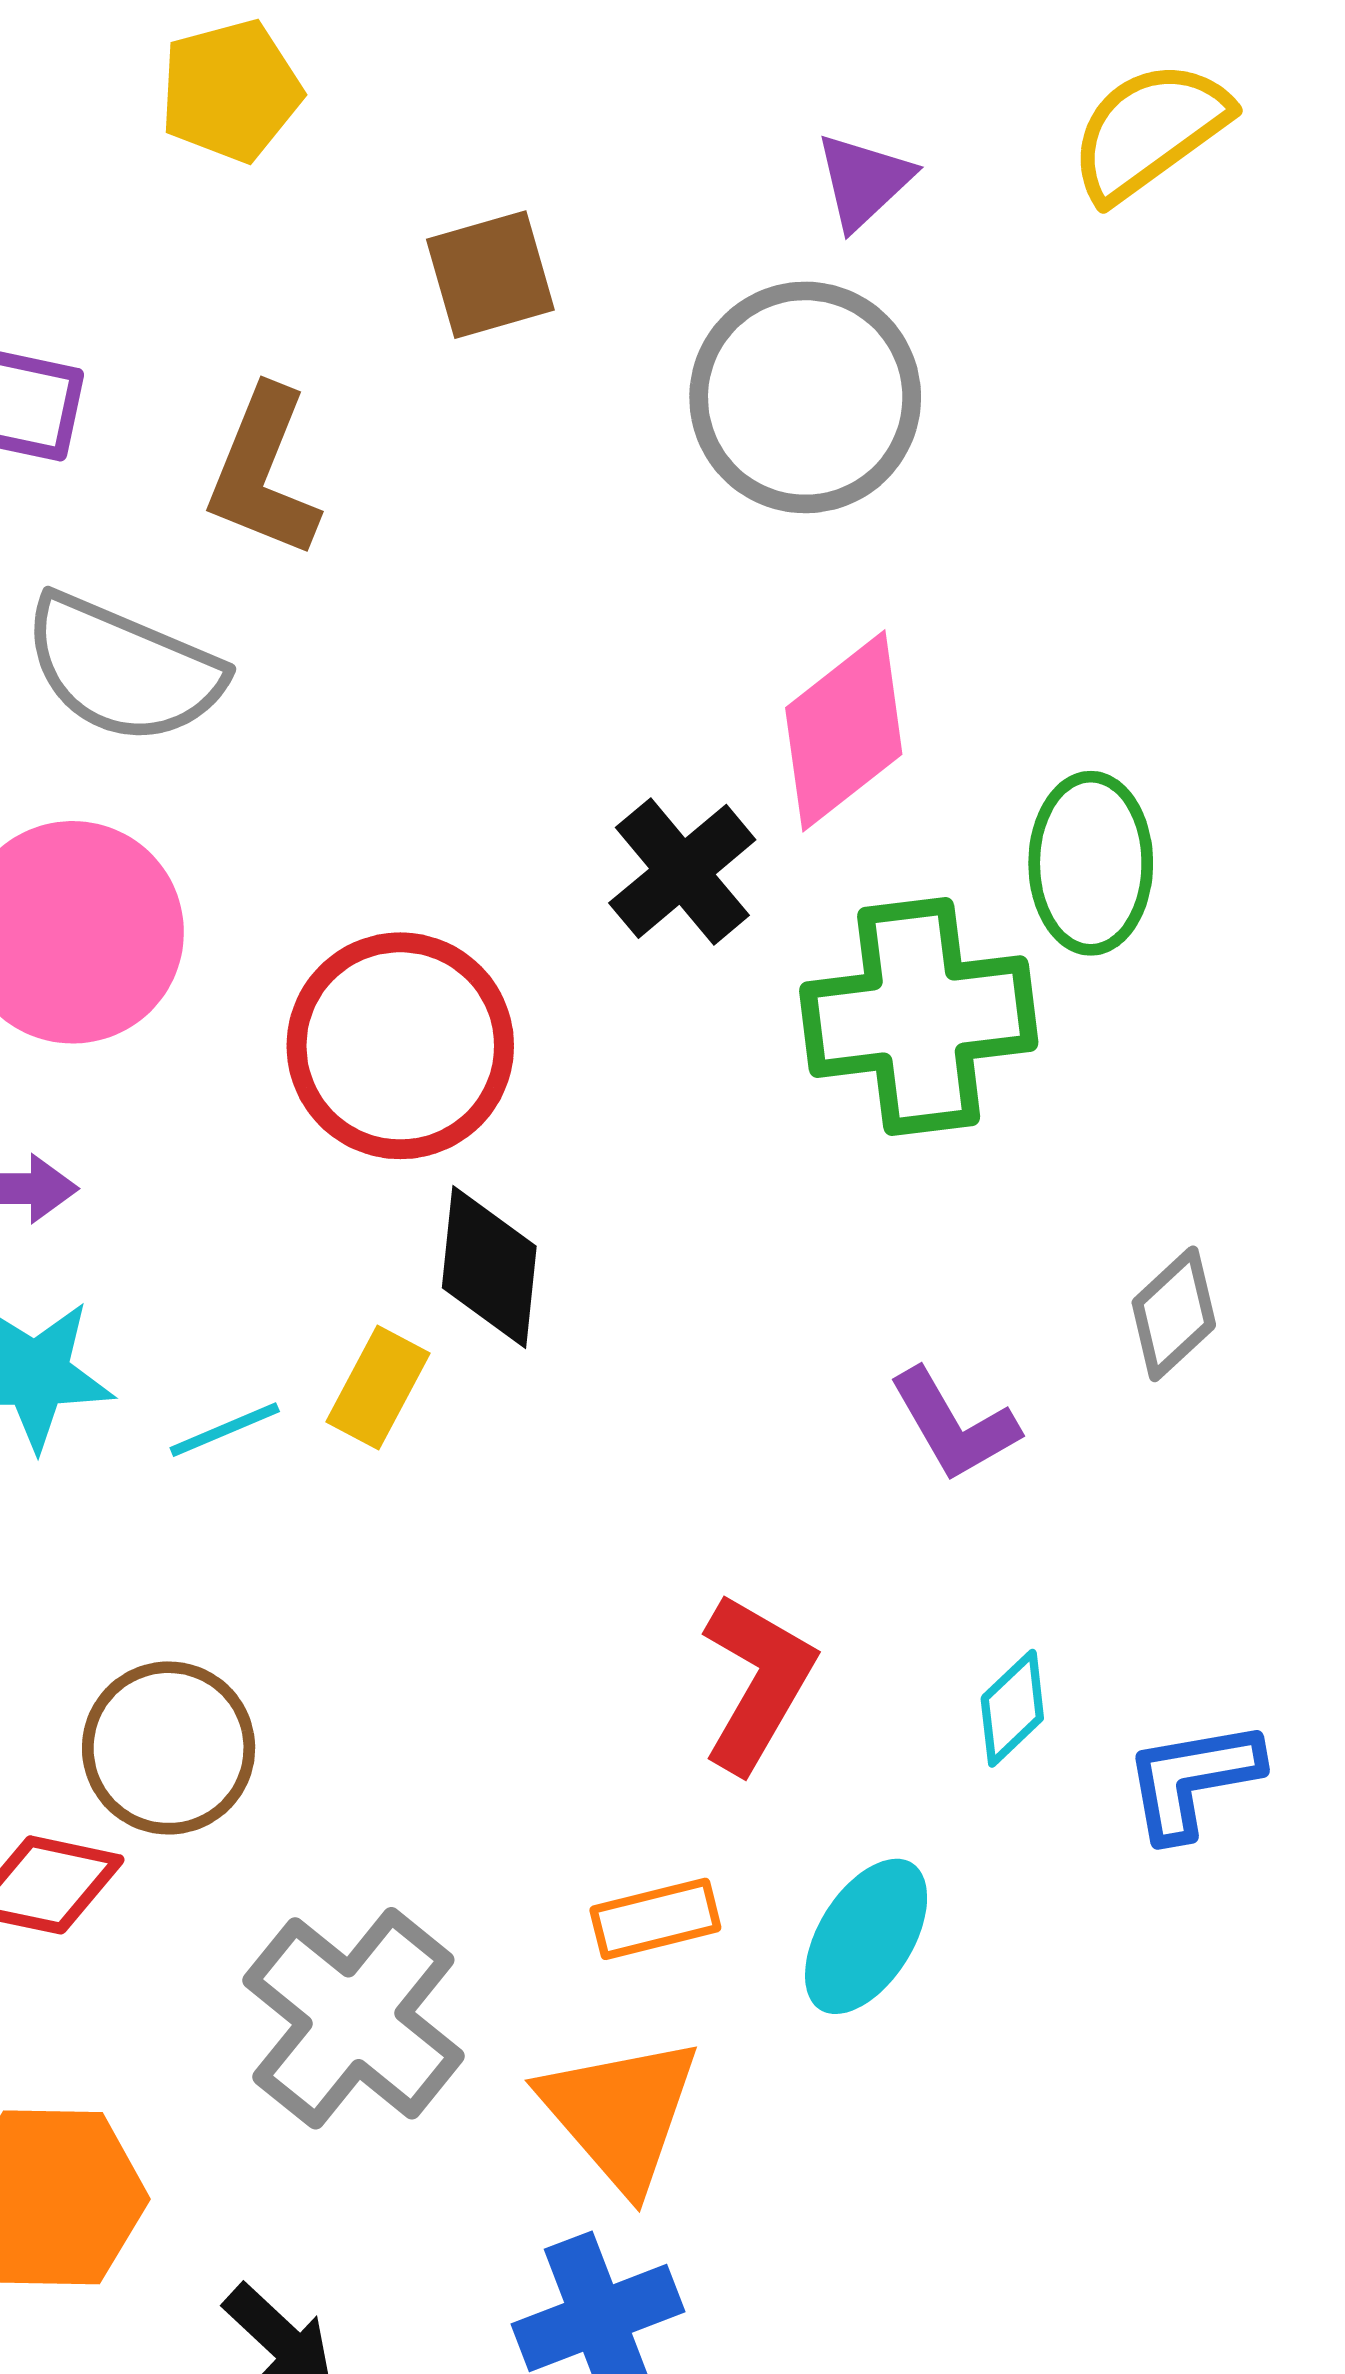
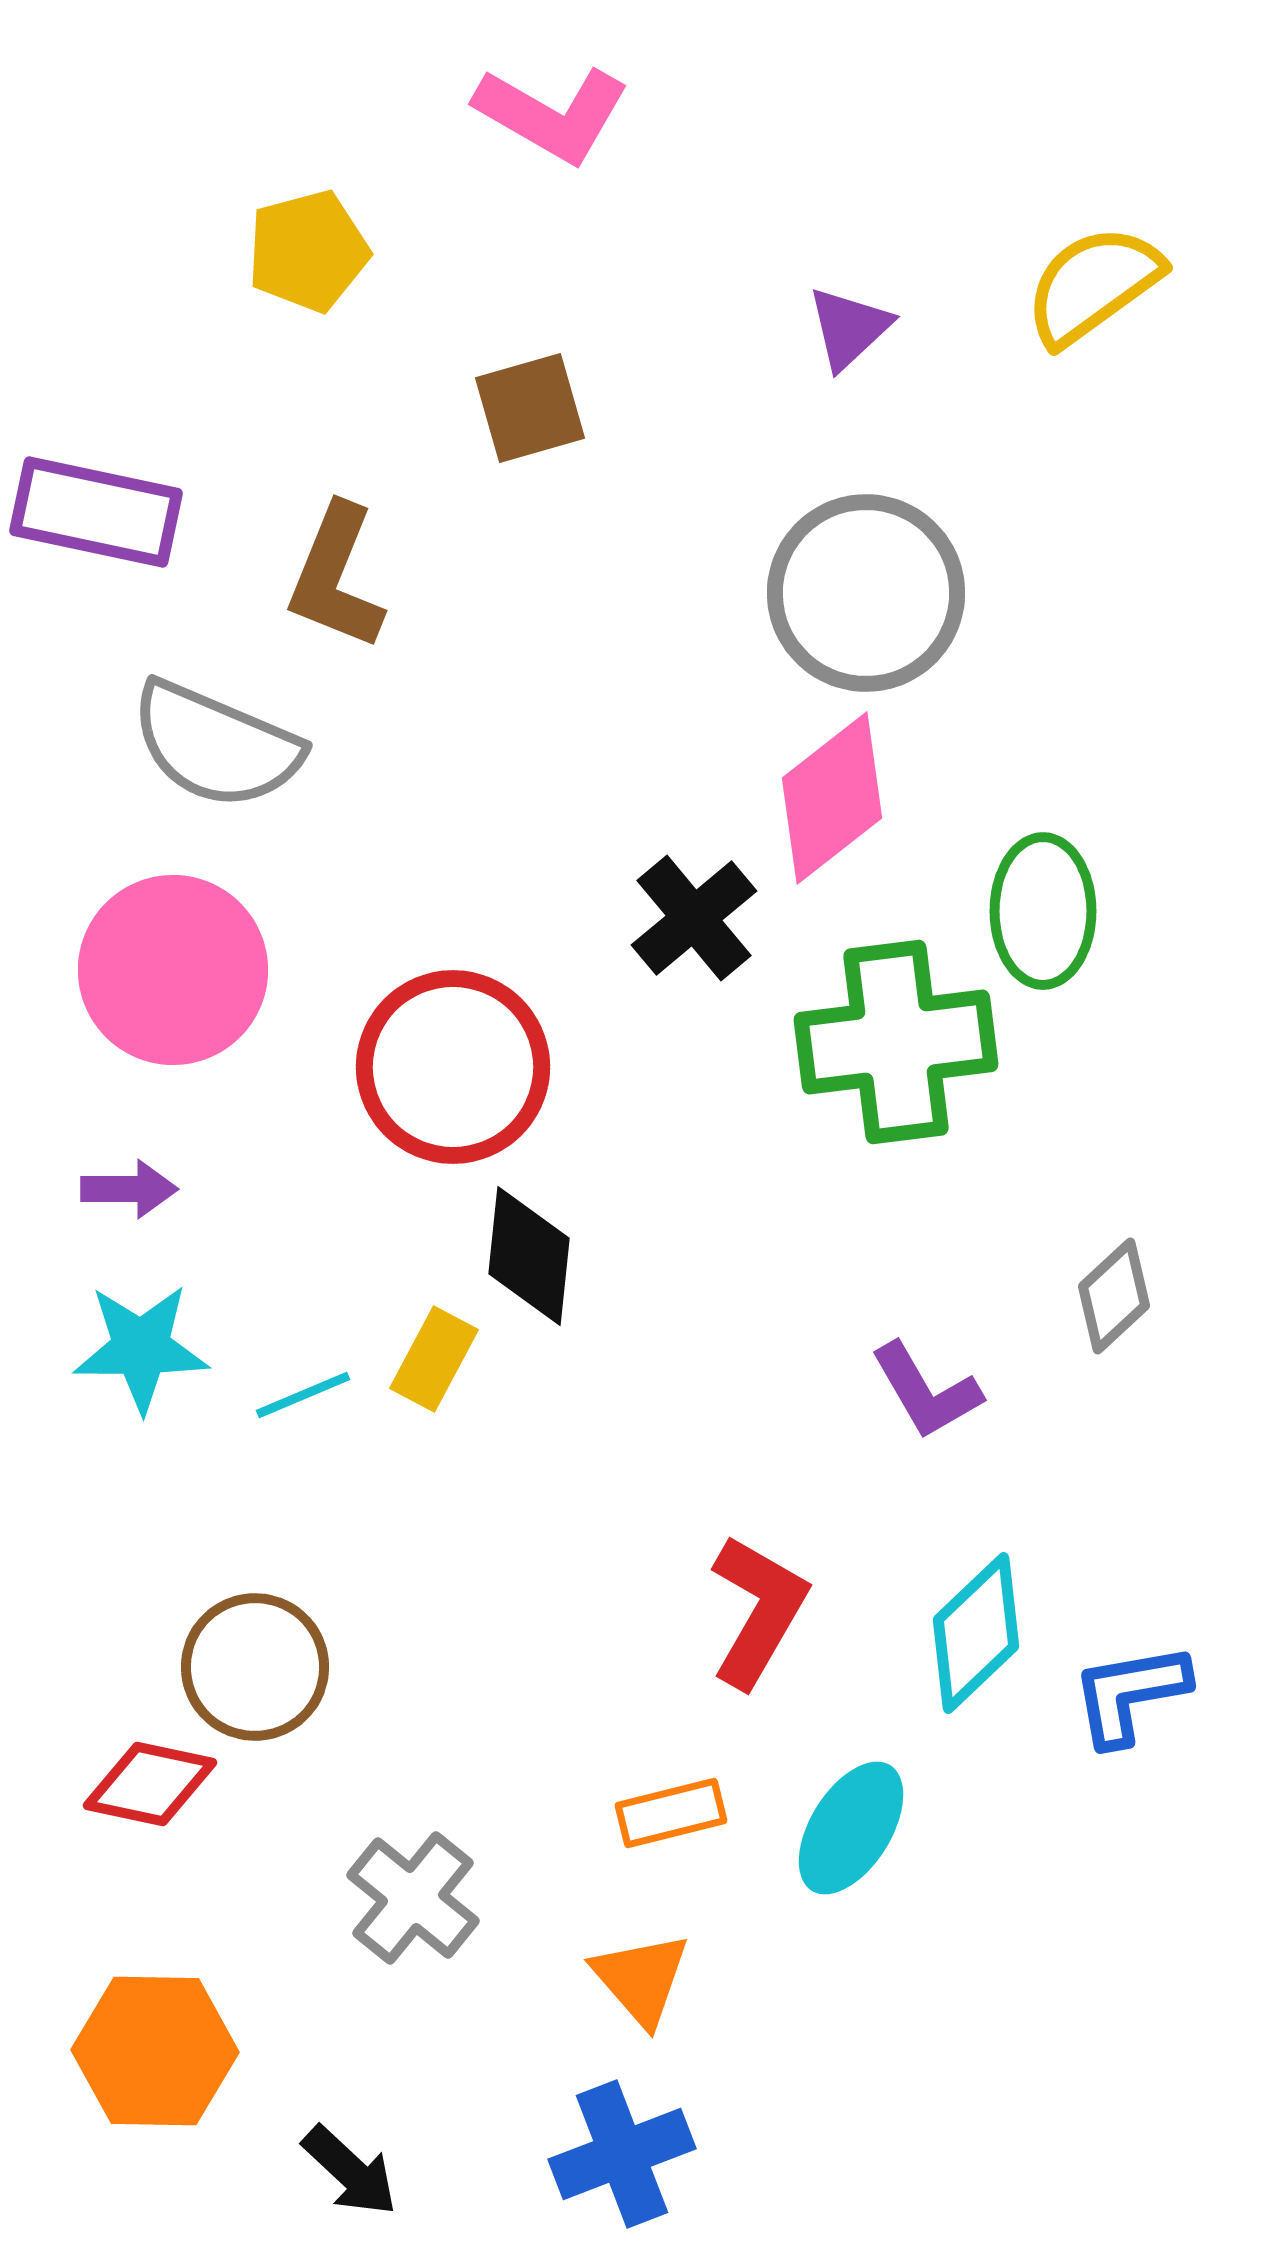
gray circle: (805, 397) -> (866, 593), moved
cyan diamond: (1012, 1708) -> (976, 1633), size x1.6
gray cross: (353, 2018) -> (413, 1898), size x0.7
orange triangle: (620, 2113) -> (641, 1979), size x0.7

